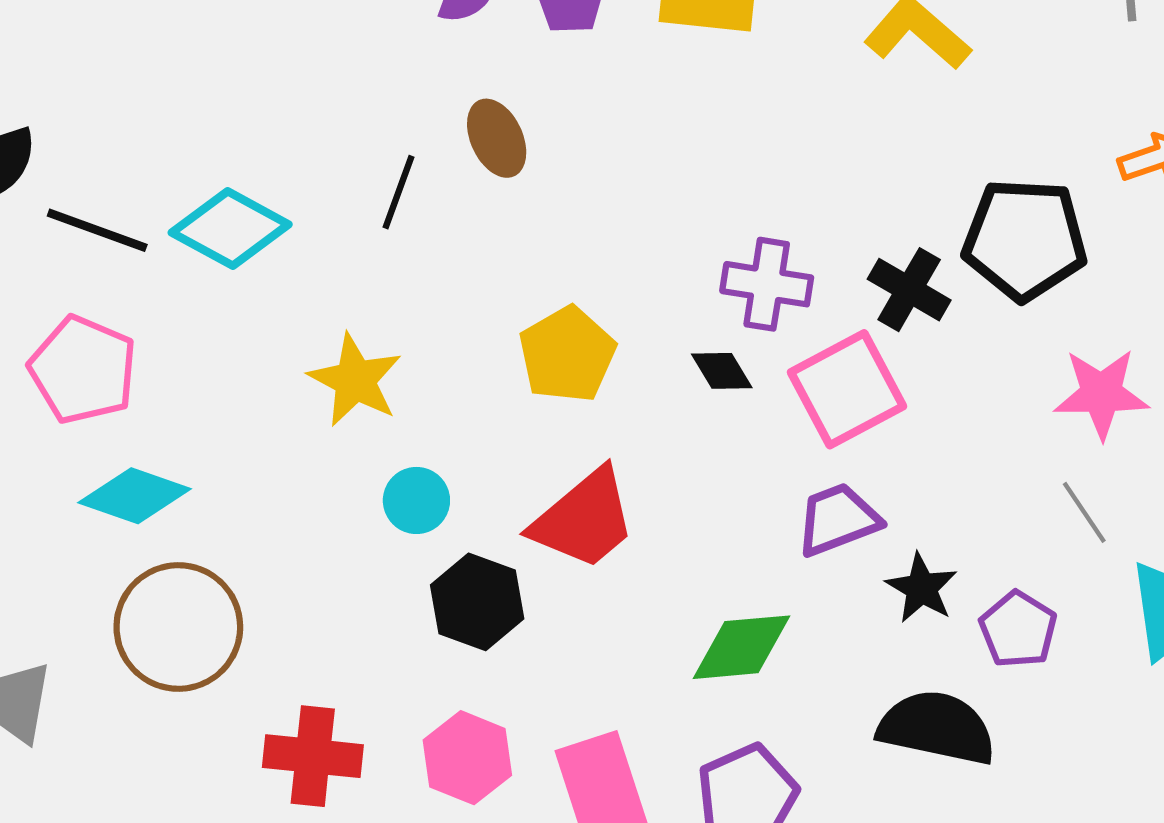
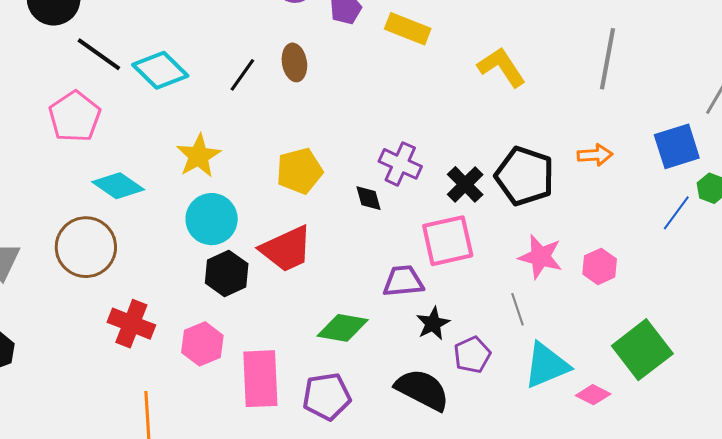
pink square: (847, 389) -> (448, 241), moved
cyan diamond: (135, 496) -> (118, 186), moved
cyan circle: (416, 500) -> (212, 219), size x1.6

